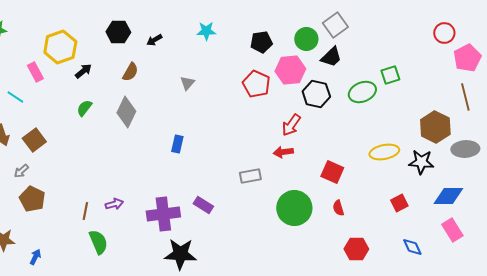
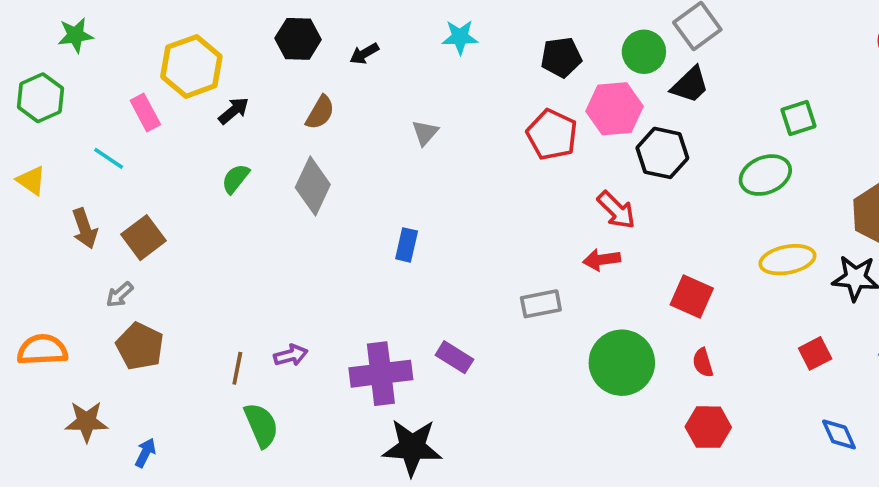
green ellipse: (362, 92) -> (765, 175), moved
red arrow: (291, 125) -> (616, 210), turned -80
red hexagon: (356, 249) -> (708, 427), moved

